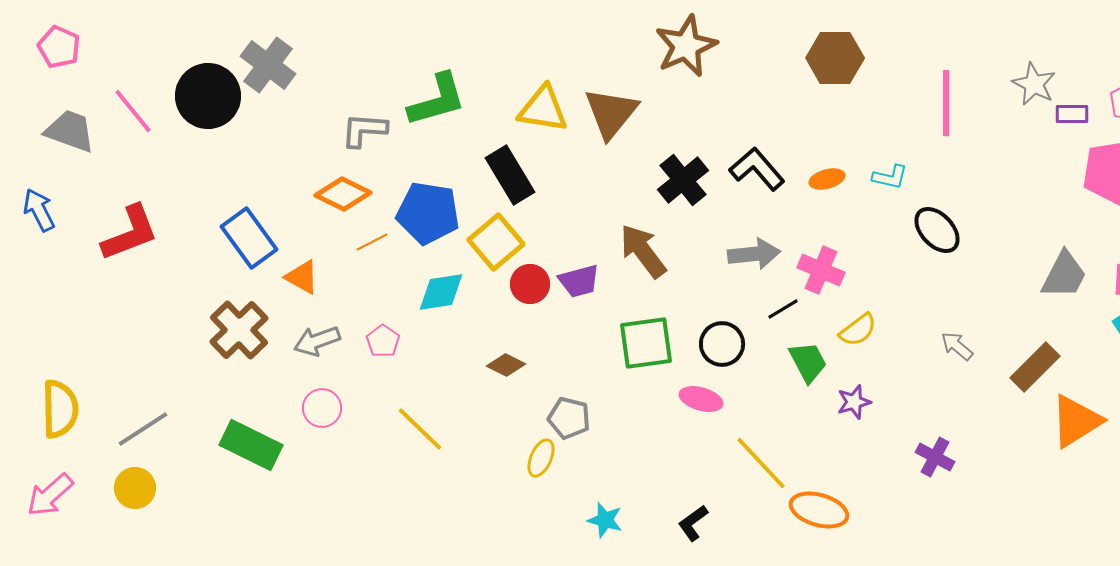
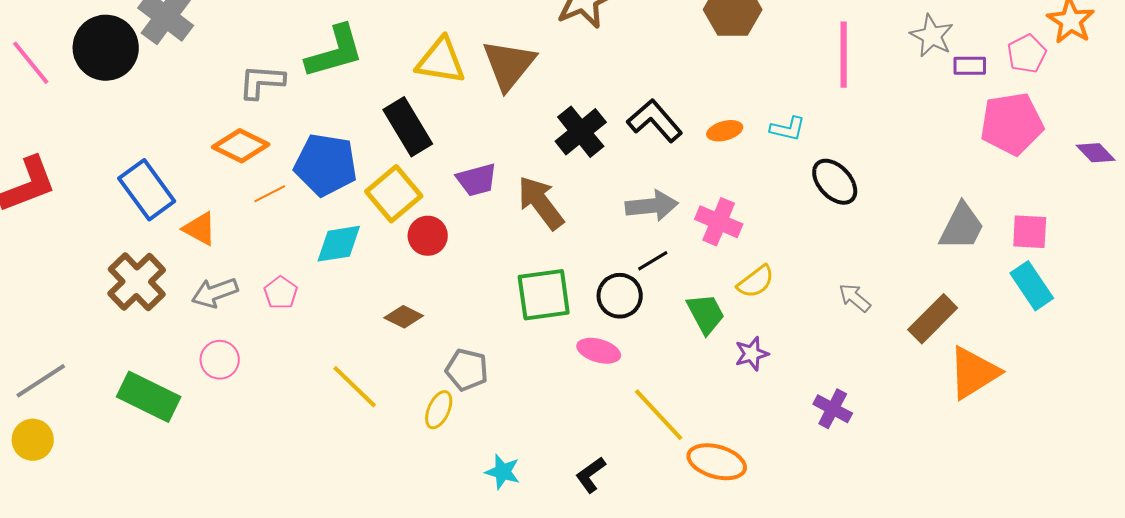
purple trapezoid: (579, 281) -> (477, 180), moved
black line: (783, 309) -> (653, 261), moved
yellow line: (420, 429) -> (355, 387), moved

